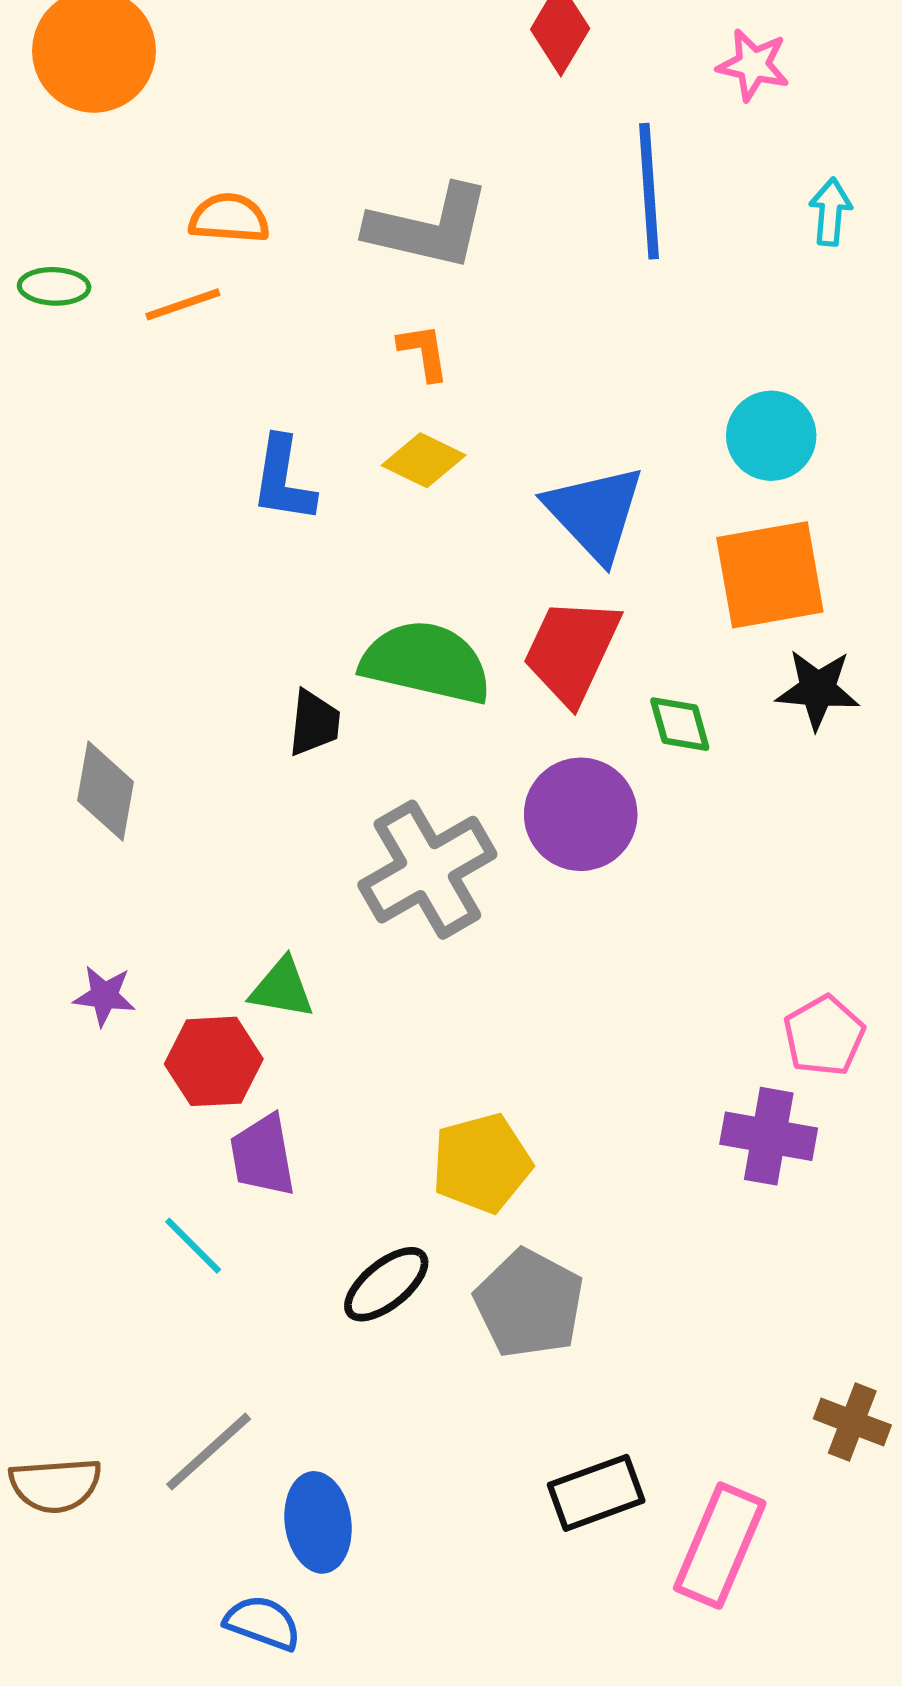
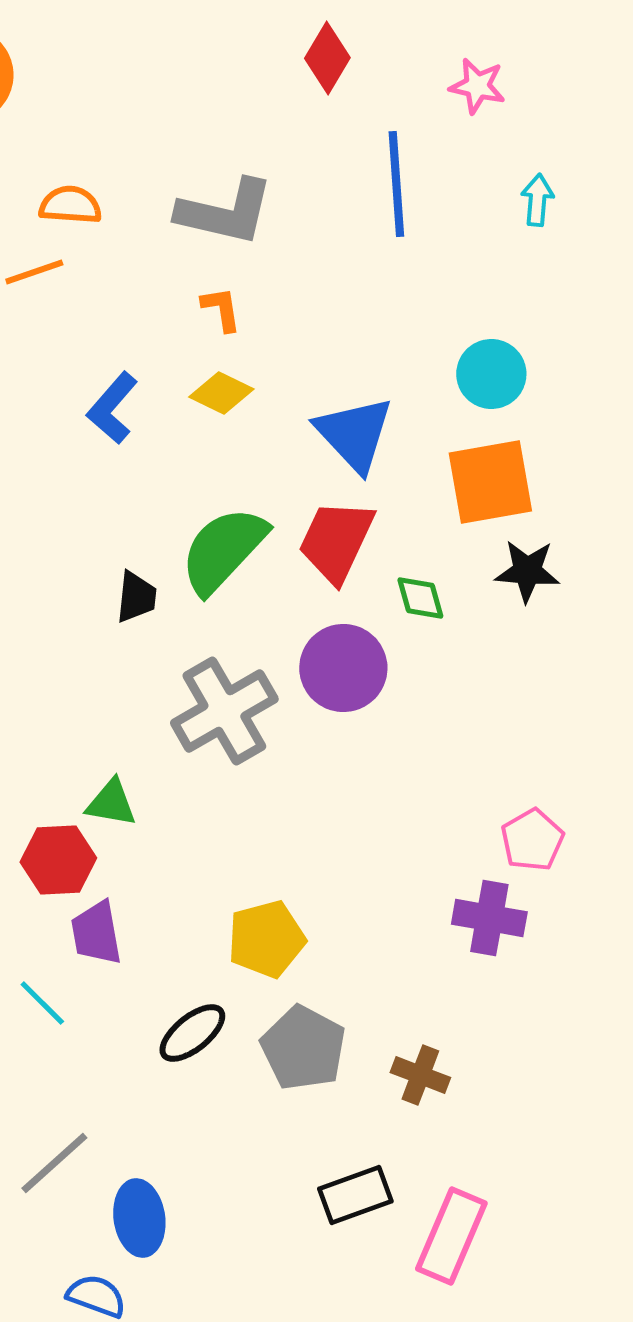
blue L-shape: (283, 480) -> (112, 408), turned 32
green semicircle: (426, 662) -> (223, 550), turned -60
brown cross: (852, 1422) -> (420, 1075), moved

